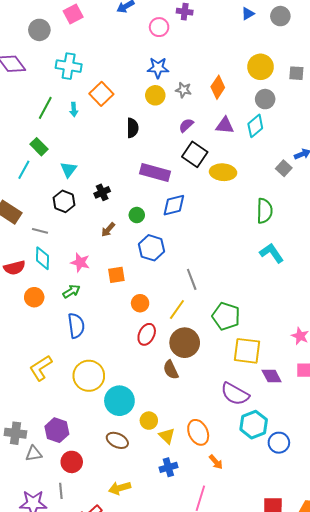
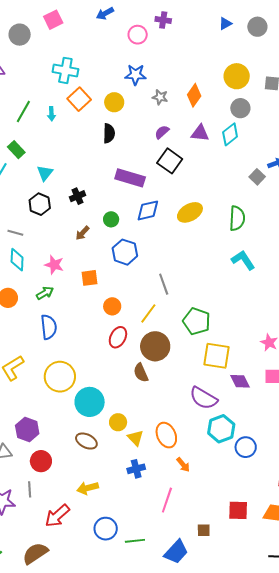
cyan cross: (69, 66) -> (65, 70), moved
yellow circle: (155, 95) -> (114, 102), moved
yellow ellipse: (223, 172) -> (190, 212), moved, turned -35

